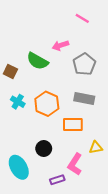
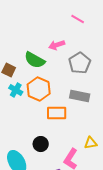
cyan cross: (18, 102) -> (16, 90), moved
orange hexagon: (47, 104) -> (39, 89), moved
orange rectangle: (73, 125) -> (57, 113), moved

